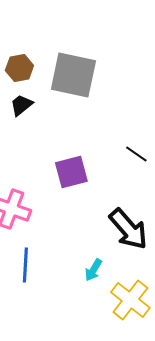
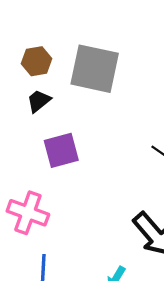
purple square: (71, 172) -> (61, 150), moved

